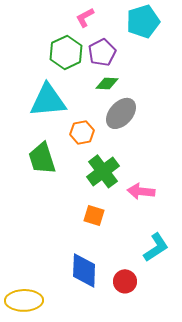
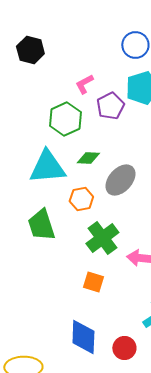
purple pentagon: (102, 52) -> (110, 106), moved
green diamond: (107, 83) -> (88, 158), moved

